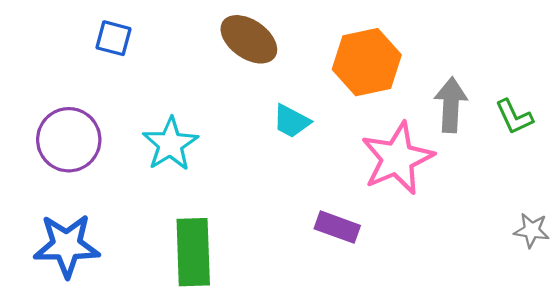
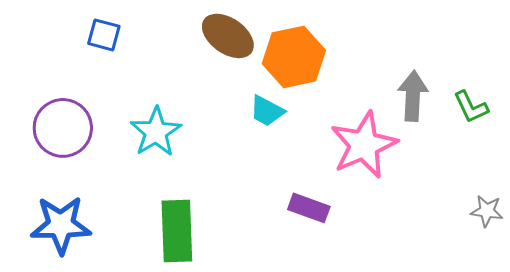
orange hexagon: (367, 62) -> (294, 57), moved

